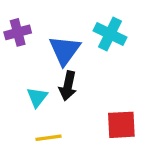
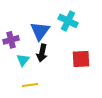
purple cross: (18, 32) -> (11, 40), moved
red square: (121, 125) -> (81, 59), moved

